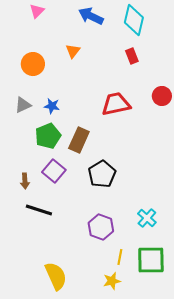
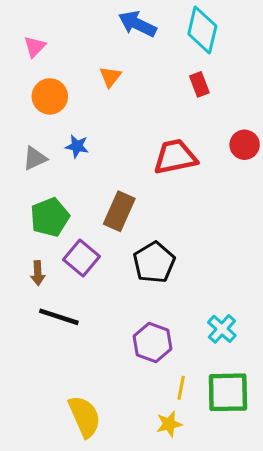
pink triangle: (37, 11) -> (35, 47), moved
blue star: (52, 106) -> (77, 146), moved
green pentagon: (48, 136) -> (50, 217), moved

